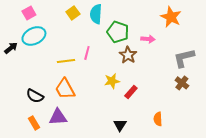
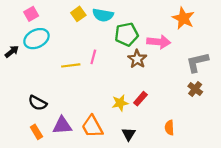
cyan semicircle: (96, 14) -> (103, 15), turned -84
green pentagon: (118, 32) -> (127, 34), turned -30
pink arrow: (148, 39) -> (159, 42), size x1.5
yellow star: (112, 81) -> (120, 103), moved
orange trapezoid: (65, 89) -> (92, 127), moved

